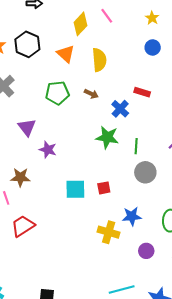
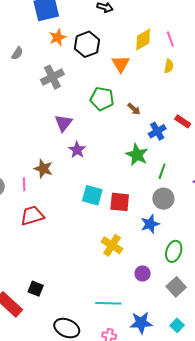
yellow semicircle: (99, 60) -> (169, 66), moved, size x0.6
red square: (104, 188) -> (120, 202), size x1.5
blue star: (132, 216) -> (150, 224), moved, turned -30

